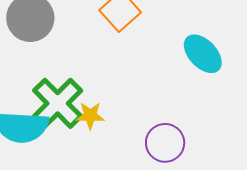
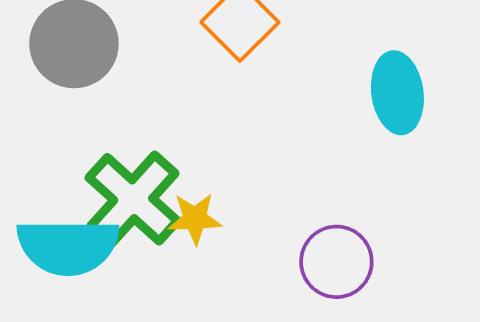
cyan ellipse: (203, 54) -> (397, 93), turned 39

